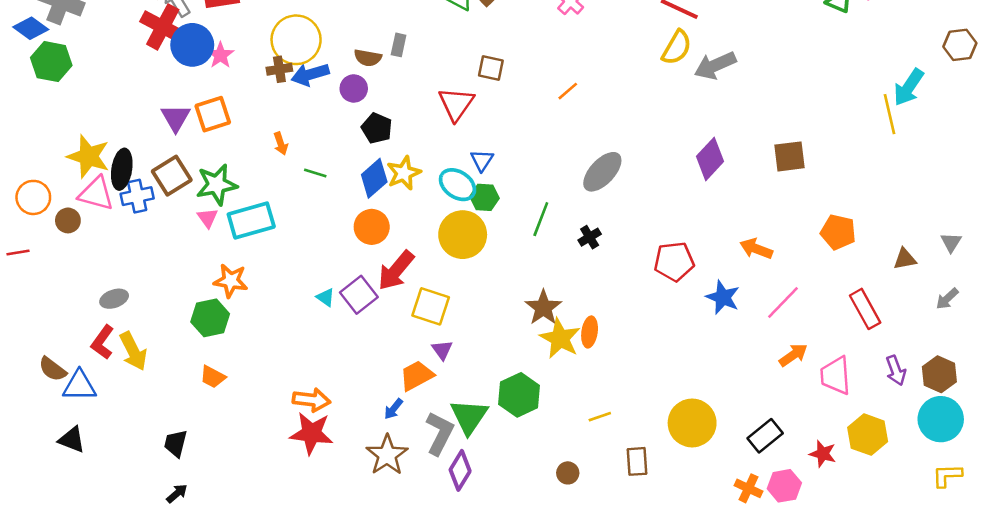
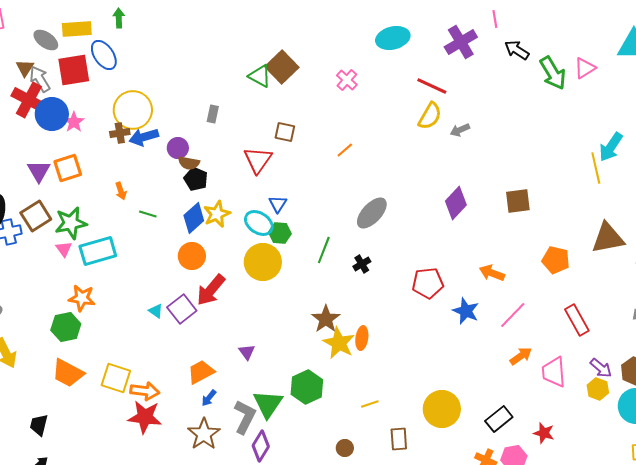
brown semicircle: (368, 58) -> (189, 163), moved
gray arrow: (715, 65) -> (460, 130), size x0.6
brown triangle: (905, 259) -> (608, 238), moved, size x1.8
yellow square: (431, 306) -> (116, 378), moved
purple arrow: (896, 370) -> (601, 368), turned -30
orange trapezoid: (417, 376) -> (201, 372), moved
orange trapezoid: (213, 377) -> (68, 373), size x1.6
yellow hexagon: (868, 435) -> (598, 389), moved, size x0.7

